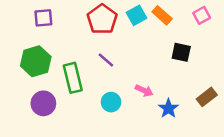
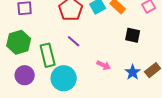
cyan circle: (111, 102) -> (64, 78), moved, size x1.6
blue star: (168, 108) -> (133, 72), moved

